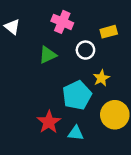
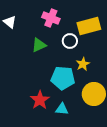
yellow rectangle: (109, 32) -> (89, 26), size x1.6
cyan pentagon: (77, 95) -> (63, 78), turned 30

